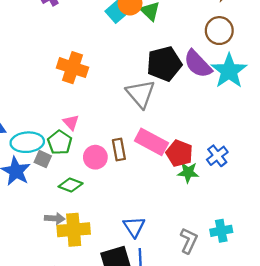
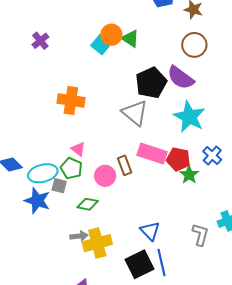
cyan star: (229, 71) -> (189, 117), moved
green star: (188, 172) -> (189, 175), turned -30

